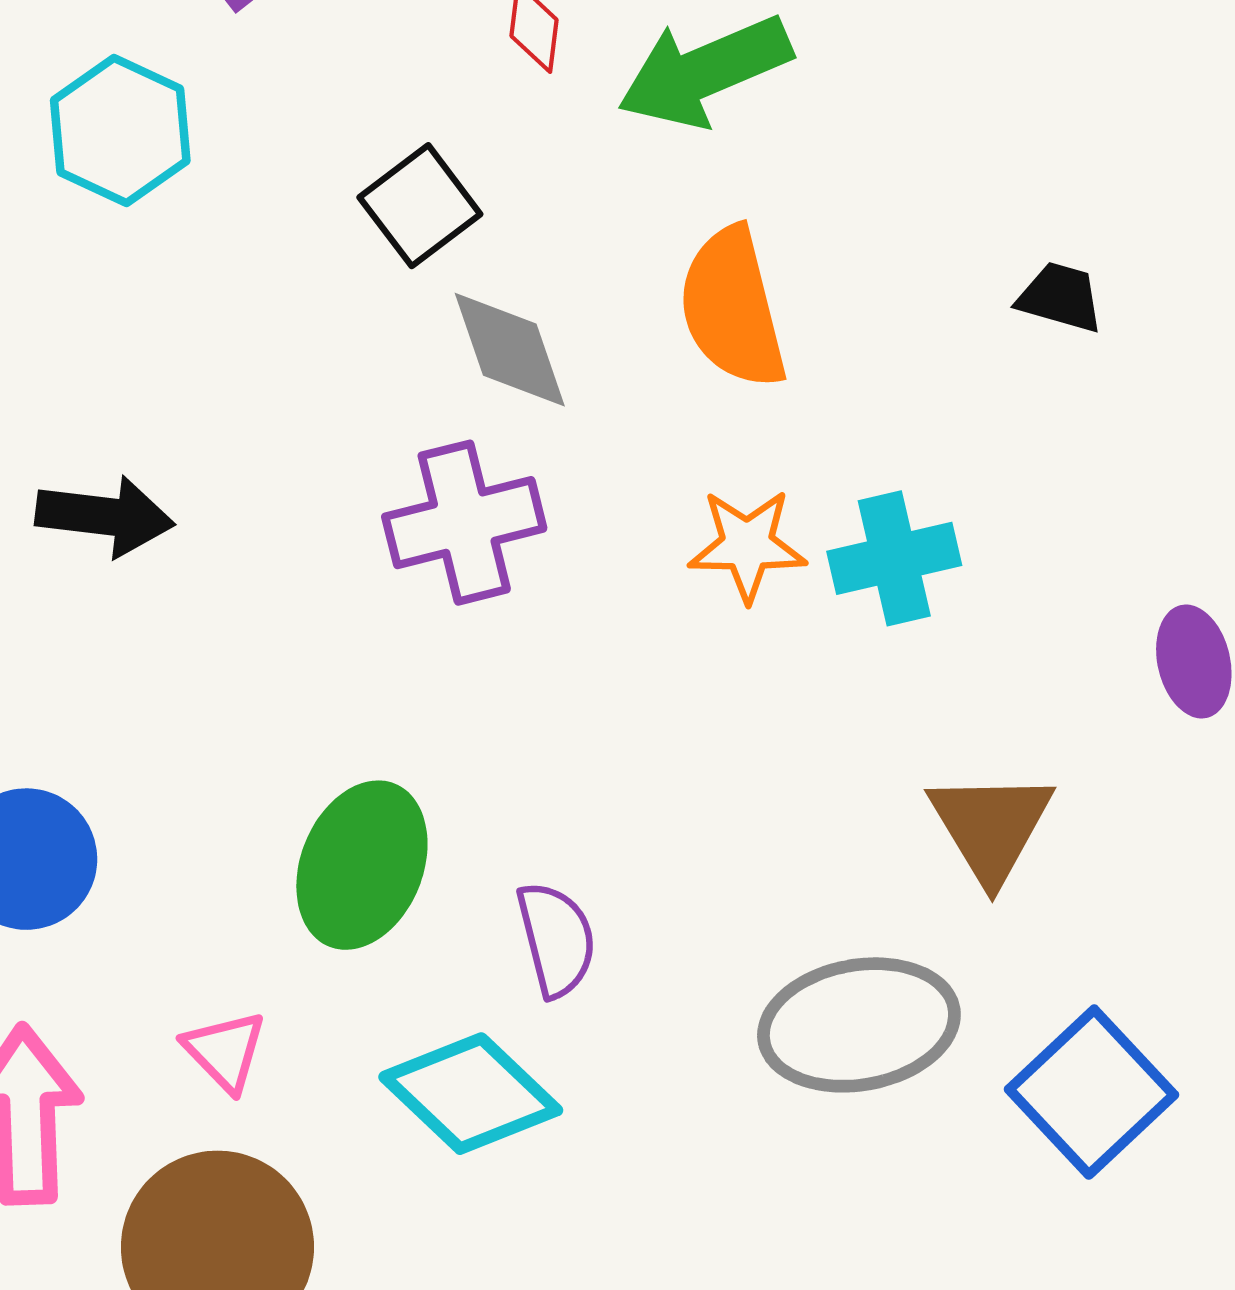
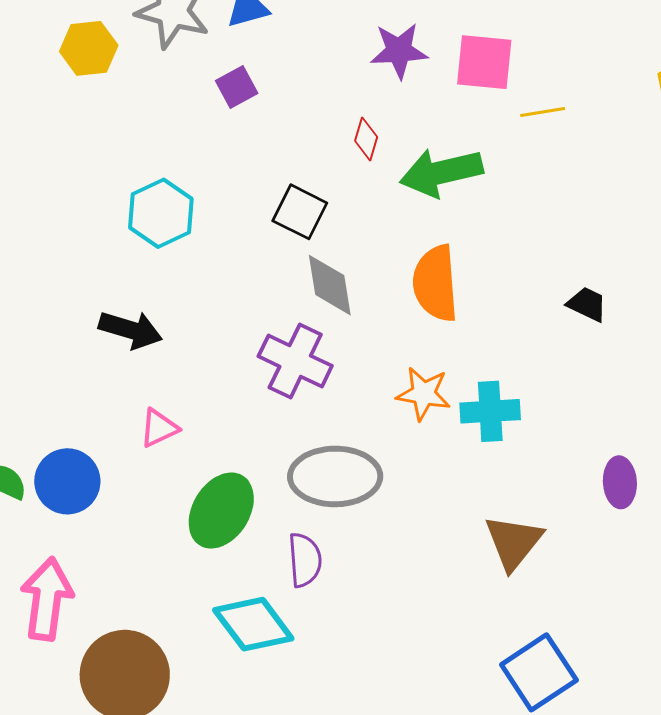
cyan hexagon: (120, 130) -> (161, 213), moved
black square: (420, 206) -> (300, 212), turned -36
purple cross: (464, 523) -> (295, 361), turned 30
gray ellipse: (859, 1025) -> (335, 476), moved
pink triangle: (225, 1051) -> (159, 428), moved, turned 39

